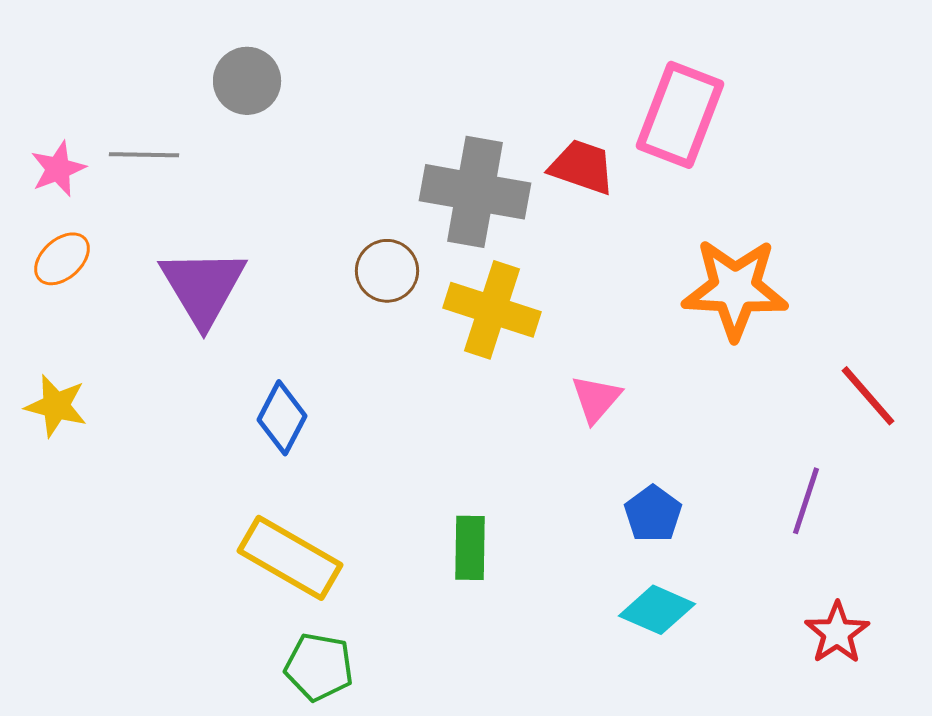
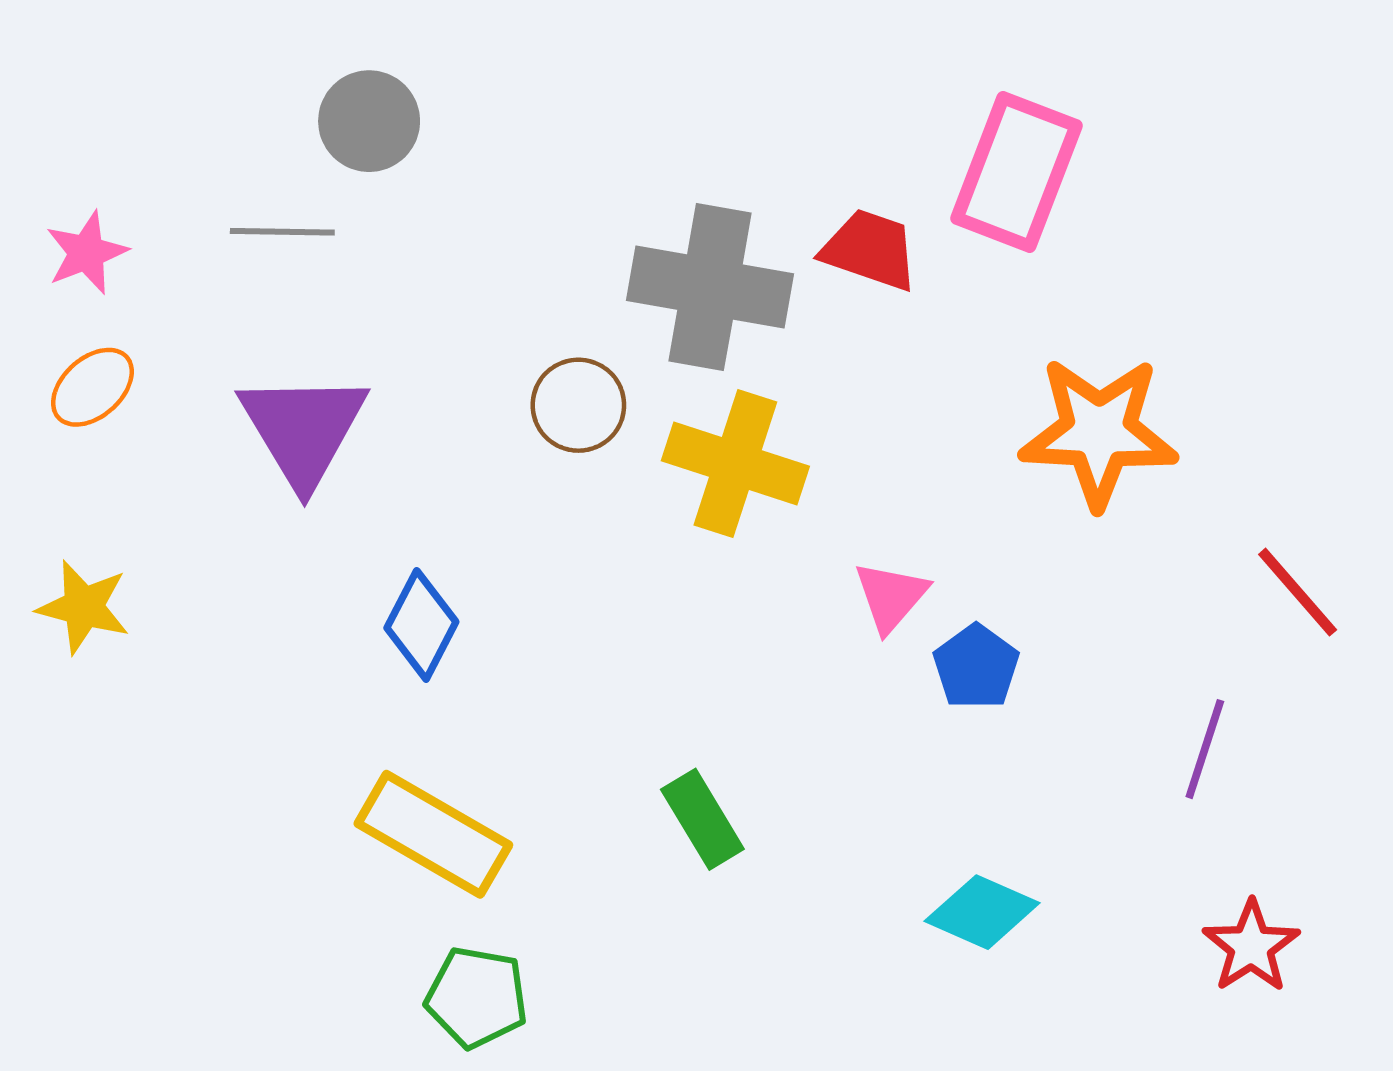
gray line: (144, 155) -> (282, 232), moved
blue pentagon: (653, 514) -> (976, 667), moved
green rectangle: (470, 548) -> (702, 819), turned -32

